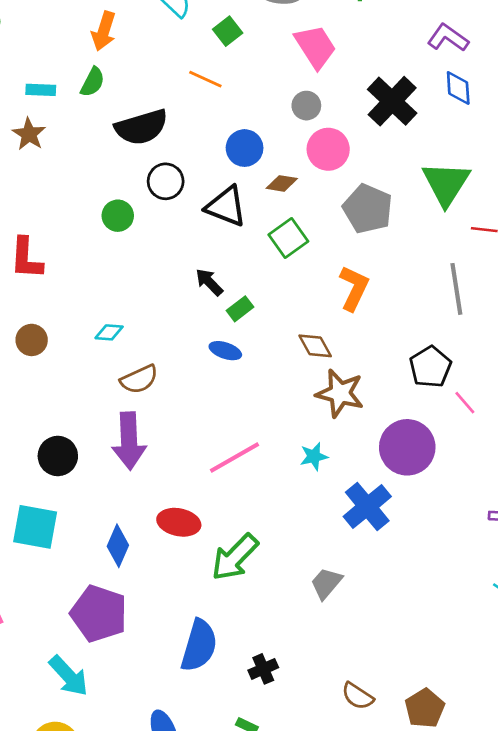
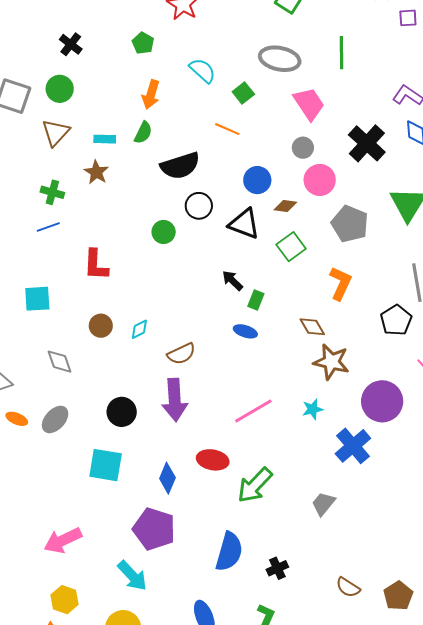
green rectangle: (240, 309) -> (256, 300), turned -30
cyan diamond: (109, 332) -> (139, 329), moved, turned -30
black pentagon: (430, 367) -> (396, 320), moved

